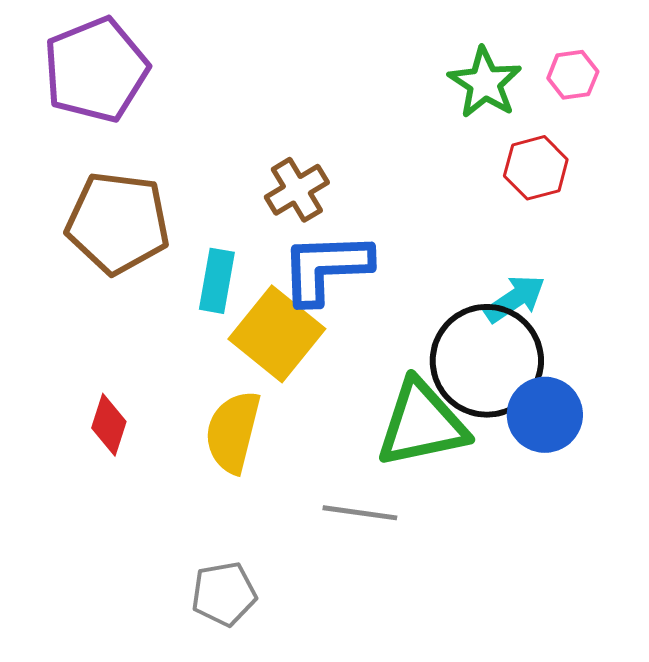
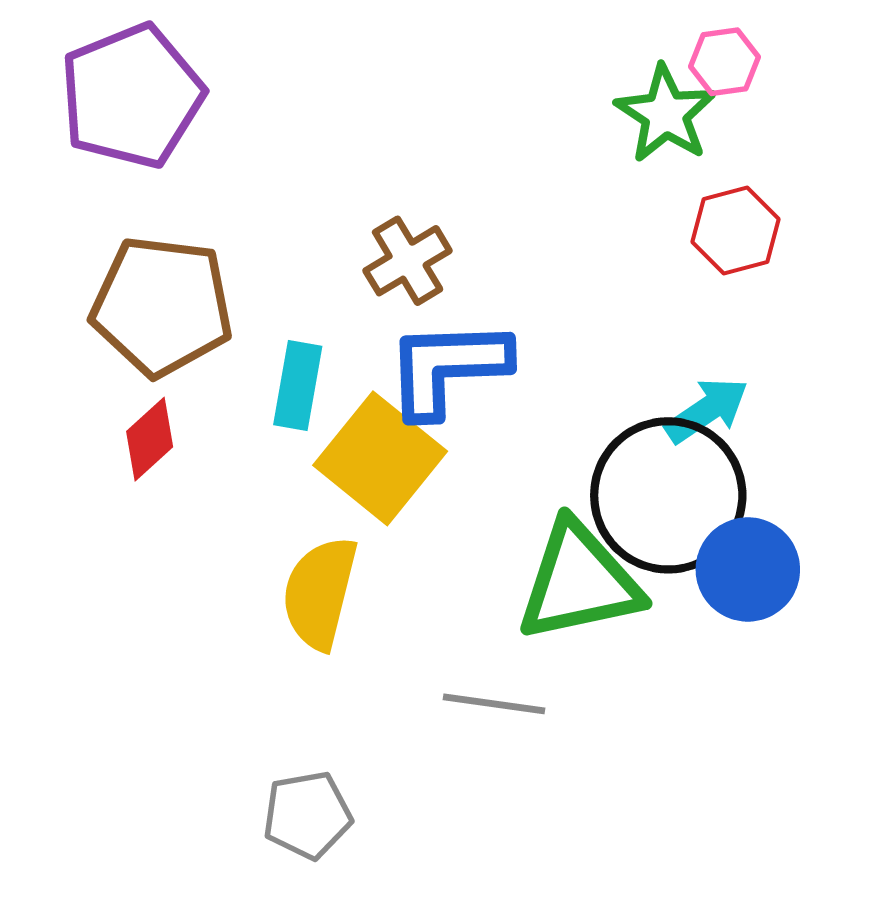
pink hexagon: (573, 75) -> (725, 62), moved
red diamond: (109, 425) -> (150, 439), moved, turned 30

